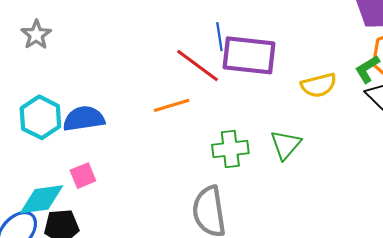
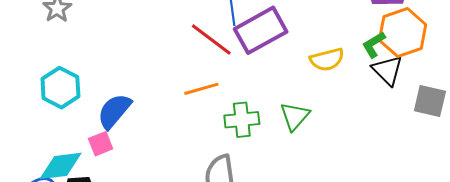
purple rectangle: (249, 55) -> (261, 30), turned -36
orange line: (172, 105) -> (201, 89), moved
blue semicircle: (84, 119) -> (114, 111), moved, turned -42

